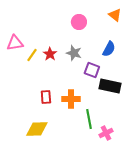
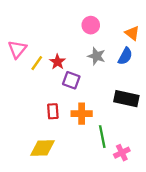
orange triangle: (115, 15) -> (132, 33), moved
pink triangle: (15, 43) -> (17, 49), turned -42
gray star: (74, 53) -> (97, 56), moved
purple square: (92, 70) -> (71, 80), moved

